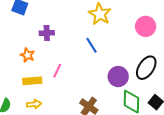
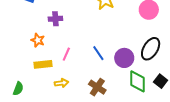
blue line: (92, 45) -> (98, 53), moved
yellow arrow: (34, 104) -> (61, 83), moved

